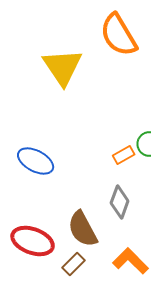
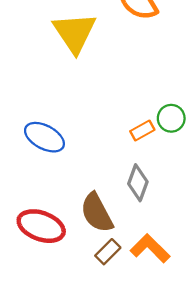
brown rectangle: (74, 264) -> (108, 252), moved

